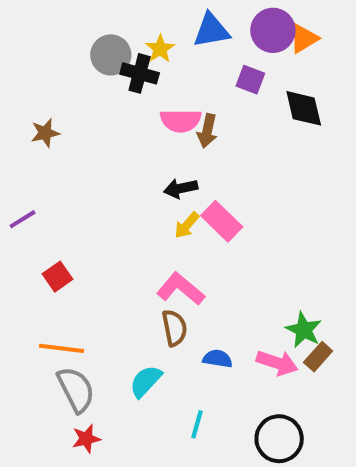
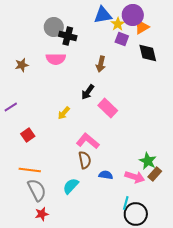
orange triangle: (304, 39) -> (142, 27), moved
yellow star: (160, 49) -> (118, 24), moved
pink semicircle: (181, 121) -> (56, 59), moved
black arrow: (181, 188) -> (88, 92), turned -42
yellow arrow: (187, 225) -> (64, 113), moved
cyan line: (197, 424) -> (126, 203), moved

